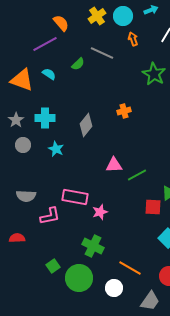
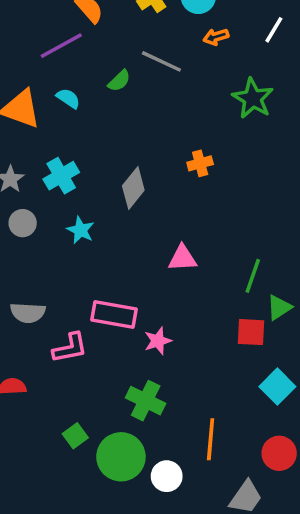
orange arrow: (133, 39) -> (216, 37), turned -88
cyan cross: (45, 118) -> (61, 176), turned -30
green line: (137, 175) -> (253, 276), moved, turned -42
orange line: (130, 268) -> (211, 439), turned 65
white circle: (114, 288) -> (167, 476), moved

